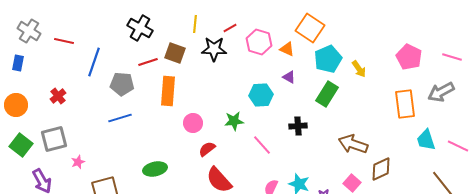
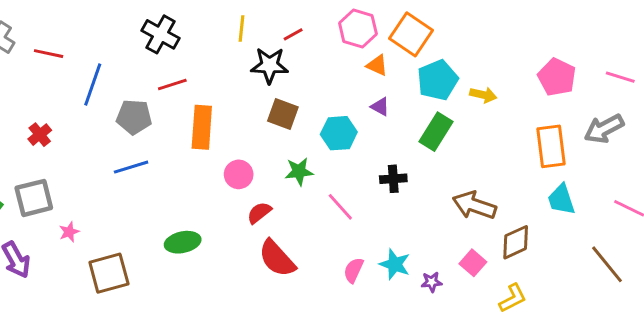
pink hexagon: (259, 42) -> (358, 29), moved
brown square: (175, 53) -> (283, 114), moved
yellow arrow: (359, 69) -> (483, 95), turned -42
cyan trapezoid: (426, 140) -> (561, 199), moved

